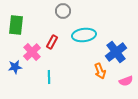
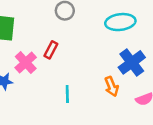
cyan ellipse: (84, 35) -> (120, 22), moved
cyan line: (49, 77) -> (67, 94), moved

